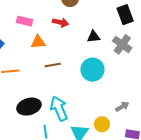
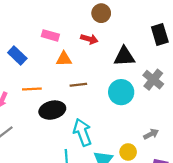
black triangle: (94, 37) -> (124, 56), size x1.5
gray cross: (122, 44) -> (153, 80), moved
black ellipse: (29, 107) -> (52, 110), moved

